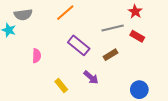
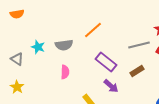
gray semicircle: (23, 15) -> (64, 45), moved
purple arrow: (91, 77) -> (111, 86), moved

